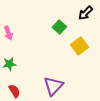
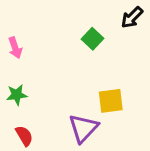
yellow square: (79, 46) -> (111, 101), moved, turned 30

